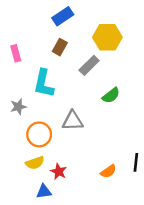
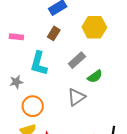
pink rectangle: (16, 53) -> (16, 37), turned -72
gray rectangle: (89, 65) -> (77, 60), moved
gray triangle: (73, 121) -> (76, 97), moved, turned -36

